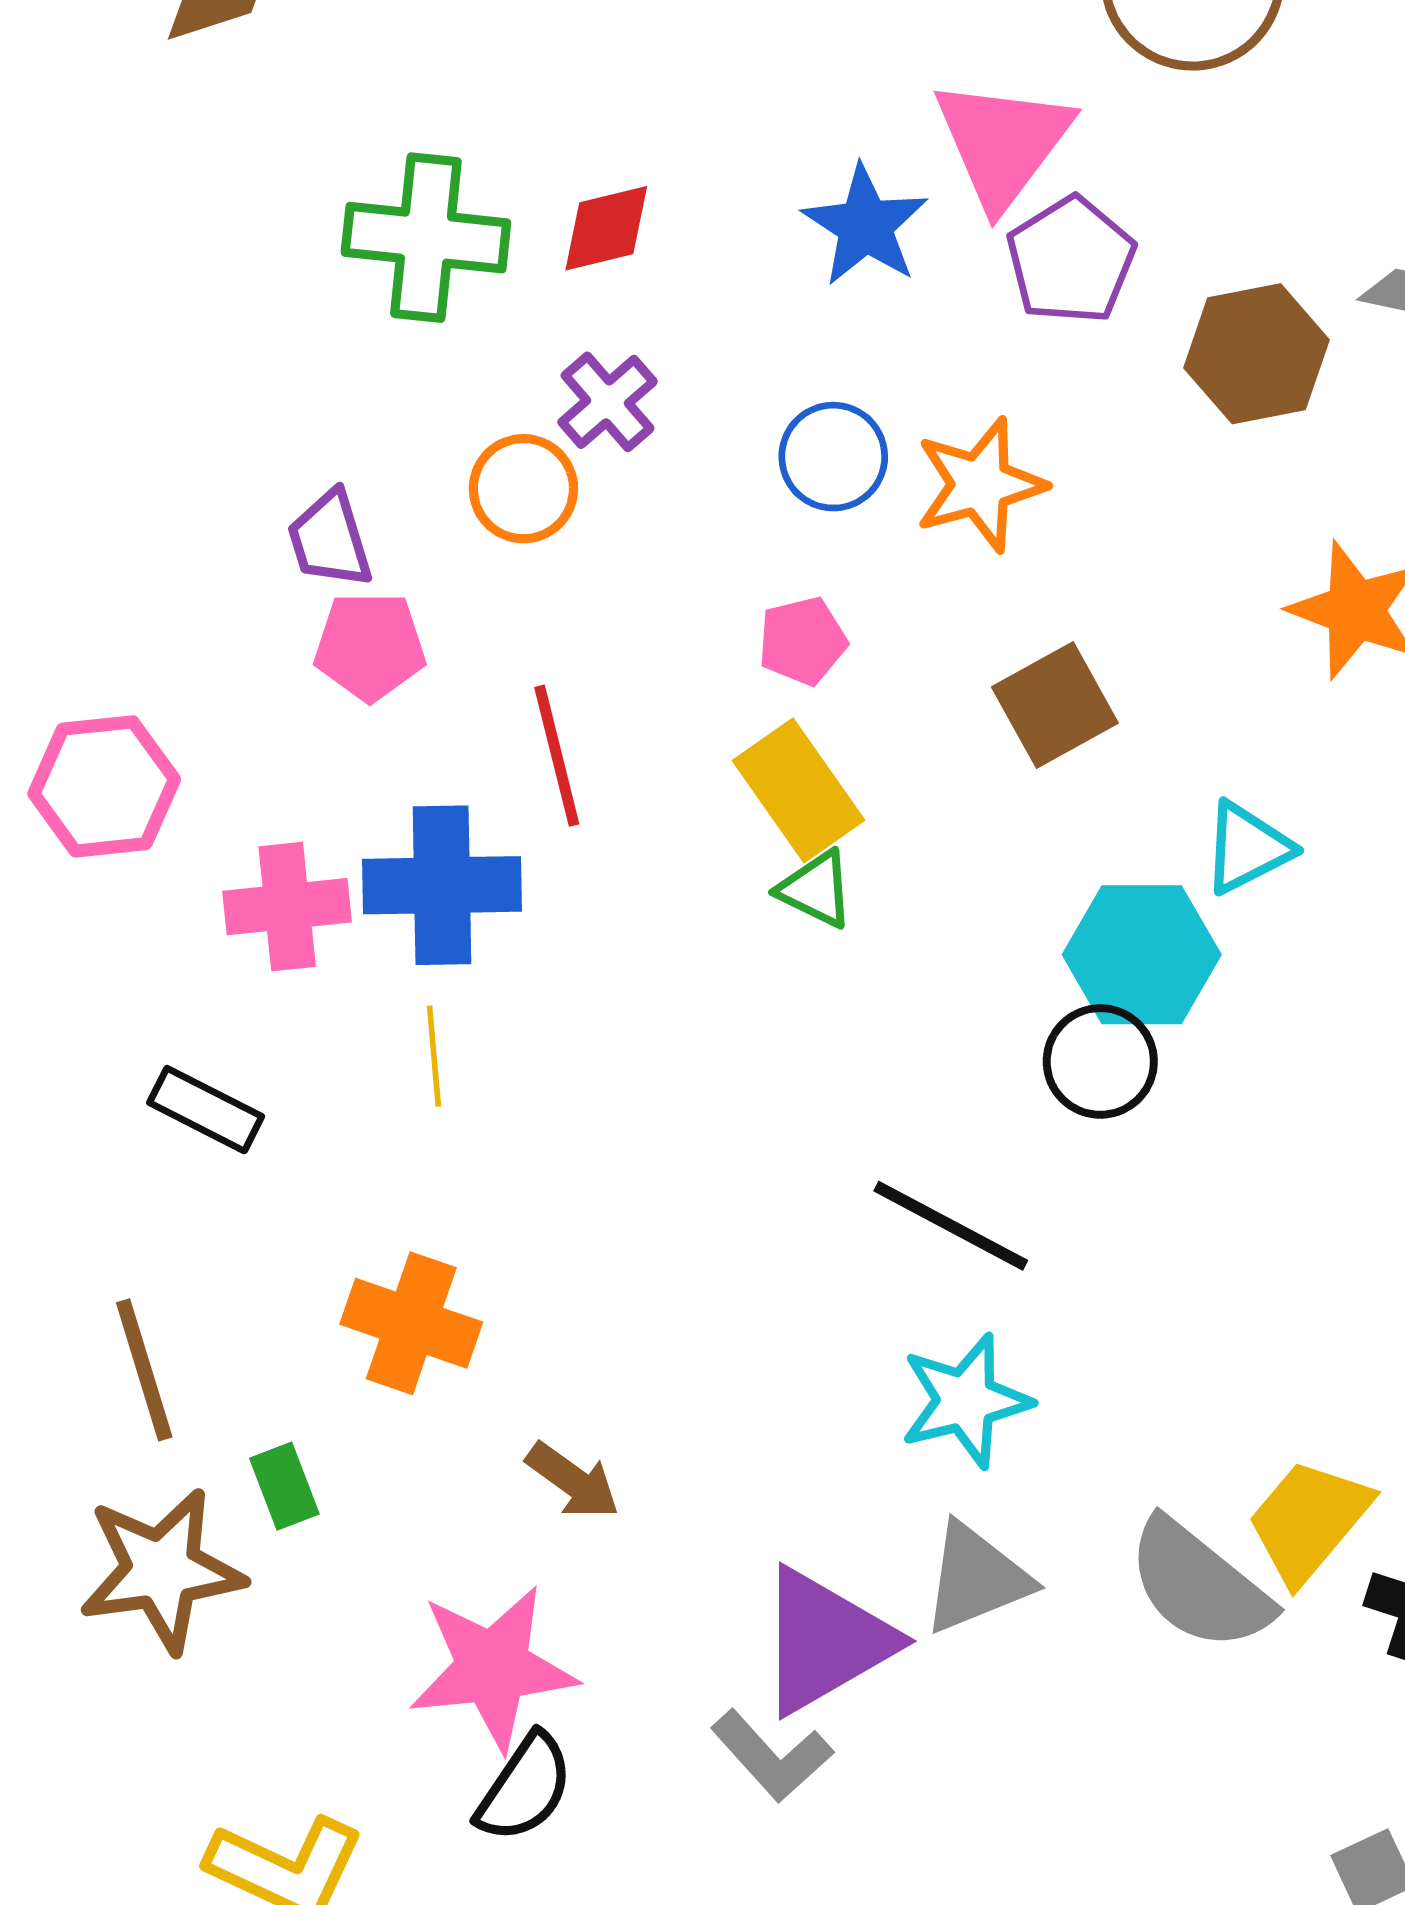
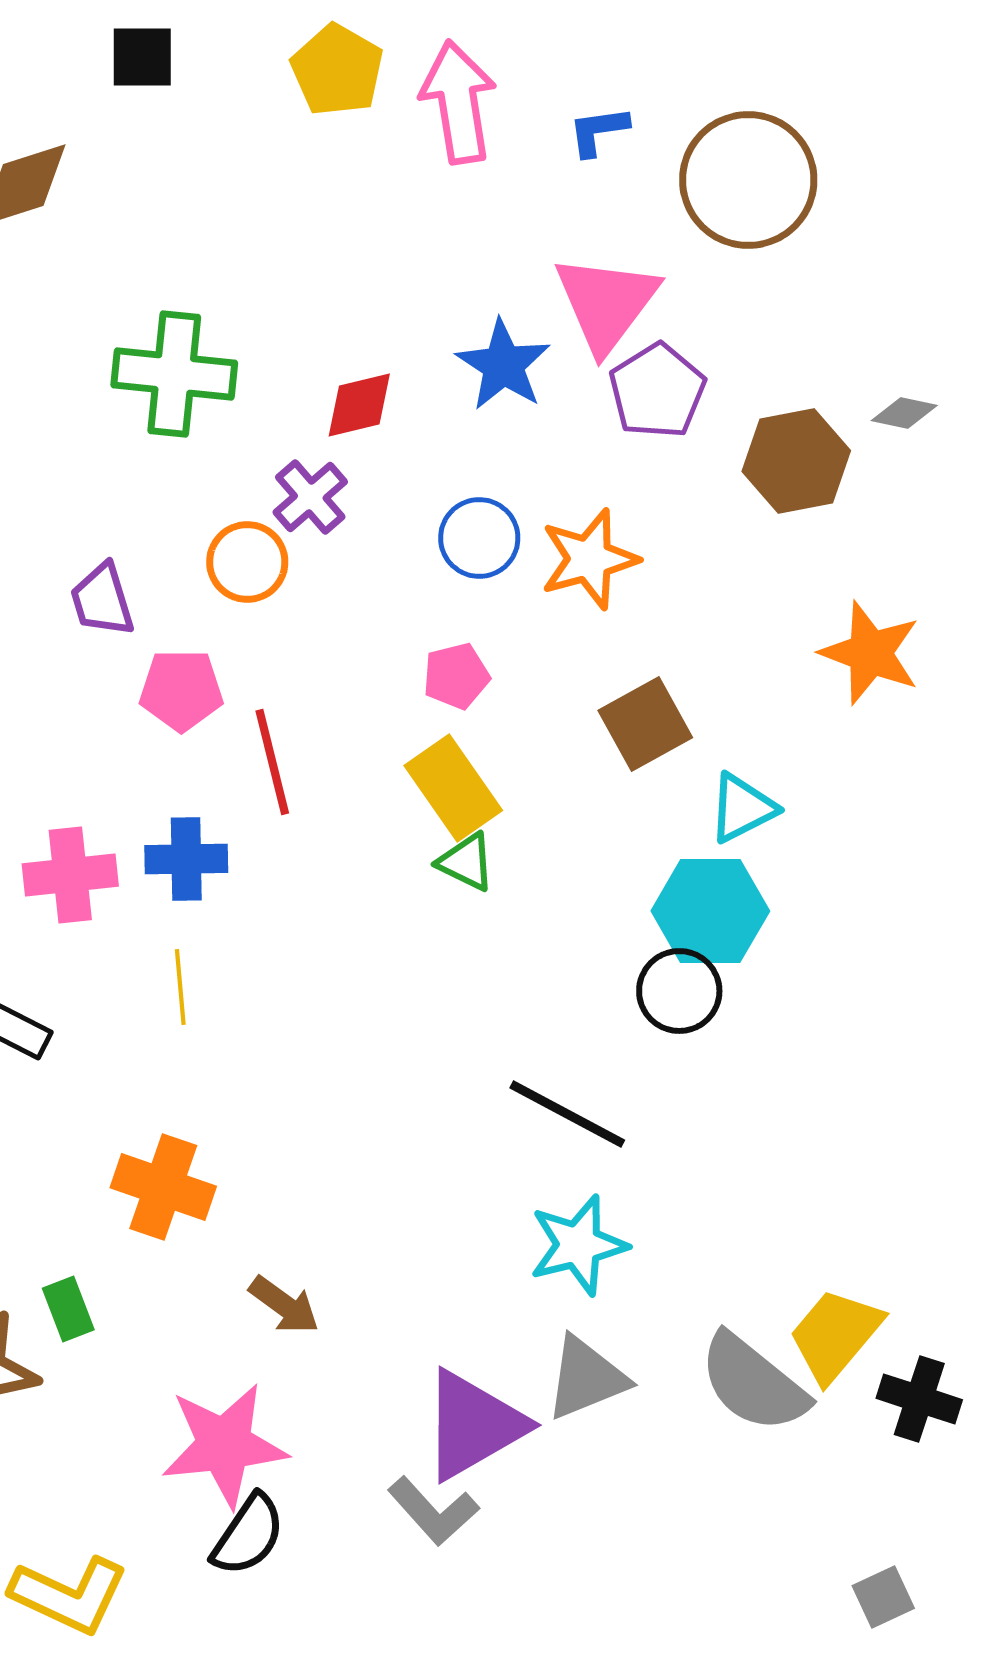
red diamond: (606, 228) -> (359, 405), moved
pink pentagon: (370, 646) -> (181, 690), moved
cyan triangle: (1247, 848) -> (742, 808), moved
blue cross: (442, 885) -> (186, 859), size x0.7

